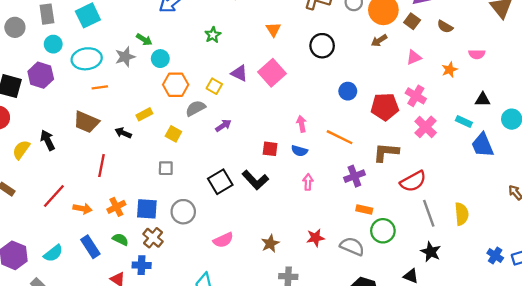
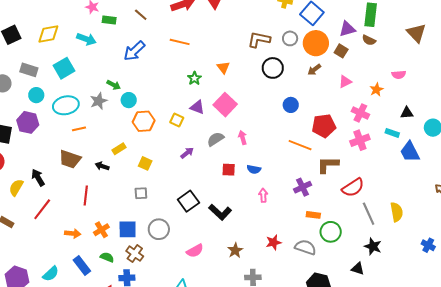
gray rectangle: (47, 14) -> (29, 70), turned -60
brown semicircle: (445, 27) -> (369, 40), moved
green star: (213, 35) -> (194, 78), moved
black circle: (322, 46) -> (273, 68), moved
blue circle: (348, 91) -> (291, 105), moved
pink cross: (416, 96) -> (360, 113), moved
gray semicircle: (196, 108) -> (216, 139), moved
pink arrow: (302, 124) -> (243, 138), moved
pink cross: (426, 127) -> (360, 140), turned 30
orange line: (340, 137) -> (300, 145), moved
black L-shape: (255, 180) -> (220, 212), moved
red line: (54, 196) -> (42, 209), moved

